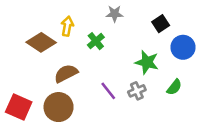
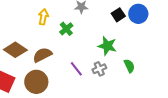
brown diamond: (41, 42) -> (15, 50), moved
blue circle: (183, 47) -> (138, 14), moved
green semicircle: (174, 87) -> (129, 66), turned -64

